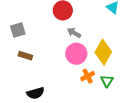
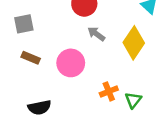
yellow diamond: (103, 52) -> (134, 43), moved
pink circle: (76, 54) -> (71, 63), moved

